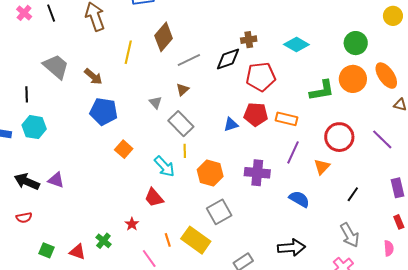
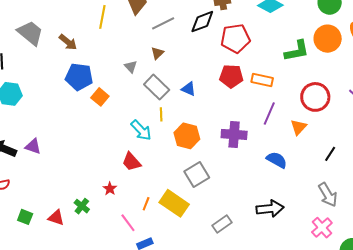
blue triangle: (231, 124) -> (189, 89), moved, turned 42
orange square: (124, 149) -> (100, 97), moved
orange line: (168, 240) -> (146, 204), turned 40

